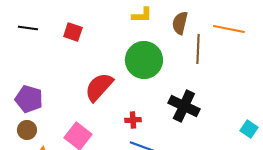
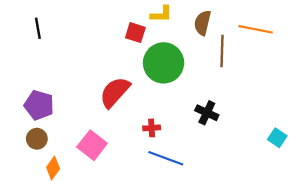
black line: (28, 28) -> (38, 28), turned 72
red square: (73, 32) -> (135, 33), moved
black cross: (184, 106) -> (207, 113), size x0.7

